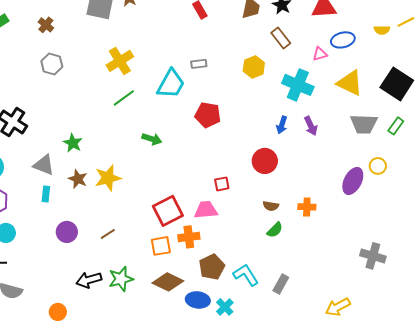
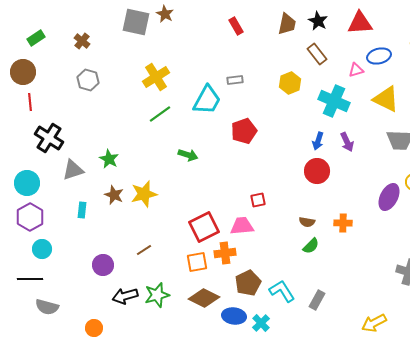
red pentagon: (208, 115) -> (244, 131), turned -30
red circle: (265, 161) -> (317, 171), moved
gray triangle: (44, 165) -> (73, 170), moved, turned -40
purple circle: (67, 232) -> (103, 265), moved

